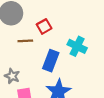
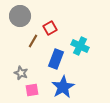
brown line: (25, 41) -> (33, 41), turned -56

